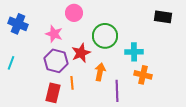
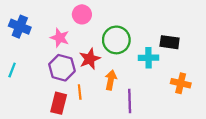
black rectangle: (163, 17) -> (170, 42), moved
orange cross: (143, 75) -> (181, 83), moved

